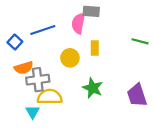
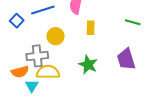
yellow circle: (70, 58) -> (55, 36), moved
orange semicircle: (24, 68) -> (20, 72), moved
purple trapezoid: (137, 95) -> (126, 59), moved

